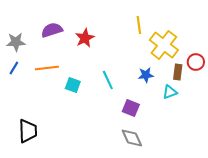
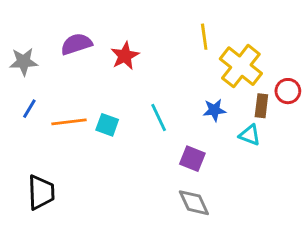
blue line: (14, 68) -> (29, 109), moved
orange line: (47, 68) -> (69, 122), moved
cyan triangle: (170, 92) -> (250, 135), turned 42

